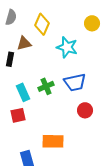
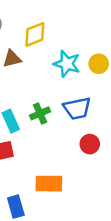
yellow circle: (92, 23) -> (99, 64), moved
yellow diamond: (42, 24) -> (35, 34), turned 45

